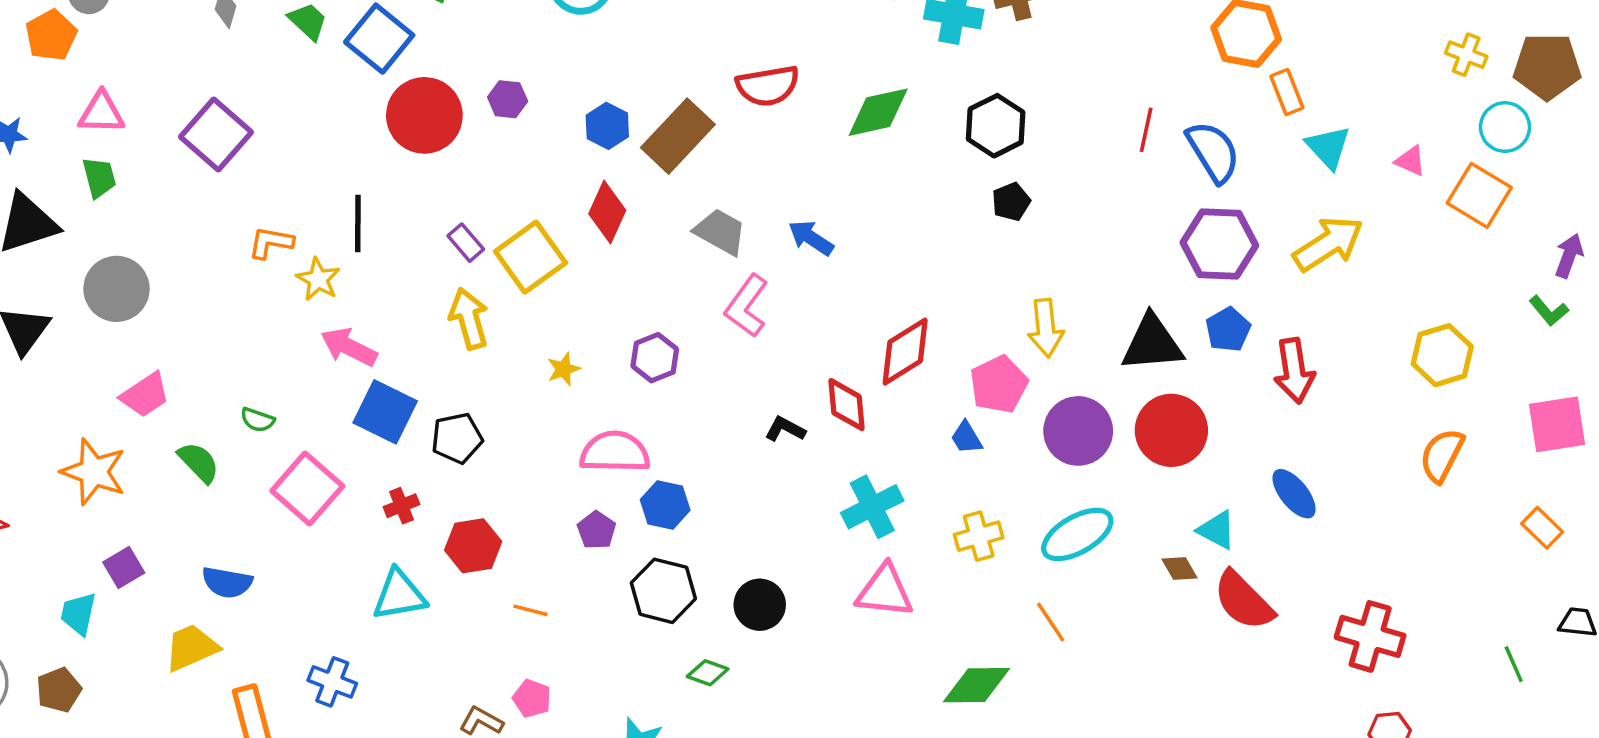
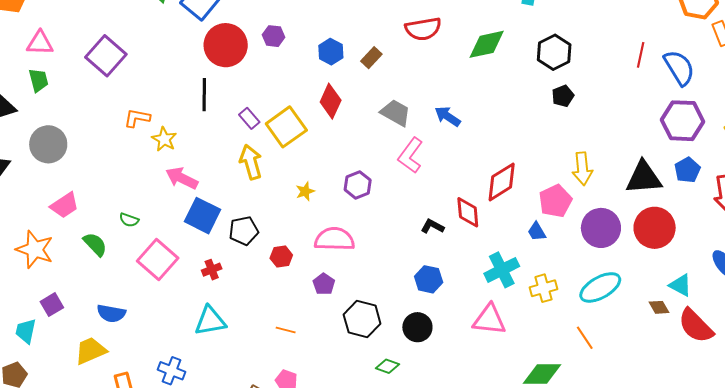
brown rectangle: (678, 136) -> (371, 58), size x0.5
black line: (358, 223) -> (204, 95), moved
blue hexagon: (665, 505) -> (429, 279), moved
cyan cross: (872, 507) -> (502, 270), moved
red hexagon: (473, 546) -> (281, 257), moved, size x0.7

